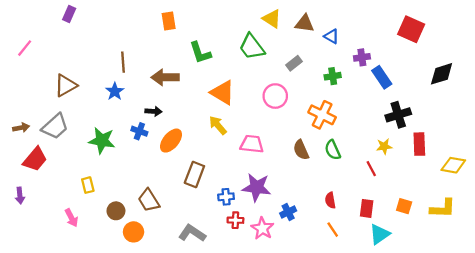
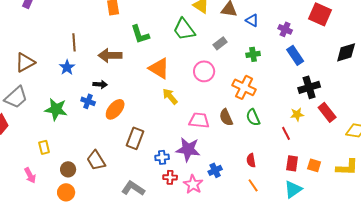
purple cross: (362, 57) -> (285, 29), moved, turned 32
yellow arrow: (218, 125) -> (170, 96), moved
pink trapezoid: (252, 144) -> (199, 120), moved
red rectangle: (419, 144) -> (327, 112), turned -36
red rectangle: (367, 208) -> (292, 163), moved
orange circle: (134, 232) -> (66, 192), moved

